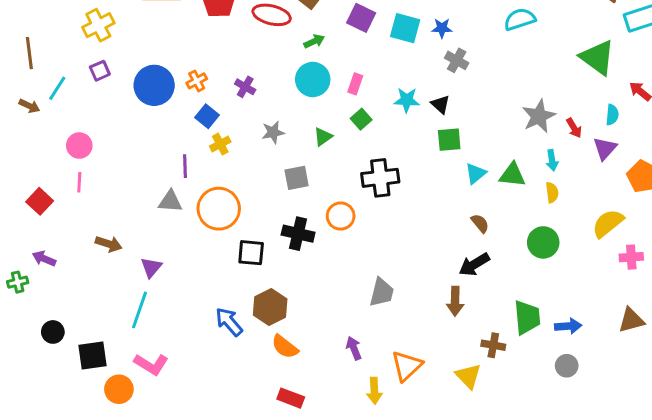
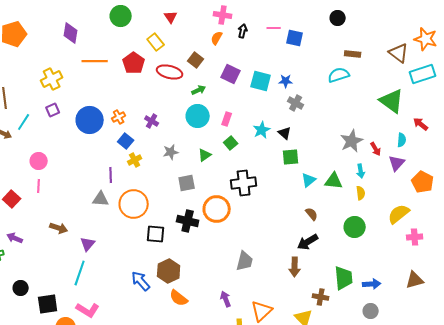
cyan star: (407, 100) -> (262, 130), turned -30
orange circle: (341, 216) -> (217, 209), size x1.4

